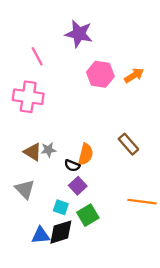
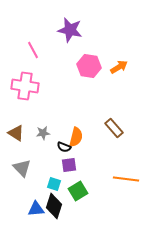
brown triangle: (33, 152) -> (16, 133), moved
purple square: (78, 186) -> (69, 165), turned 35
black diamond: (61, 232) -> (54, 206), turned -55

